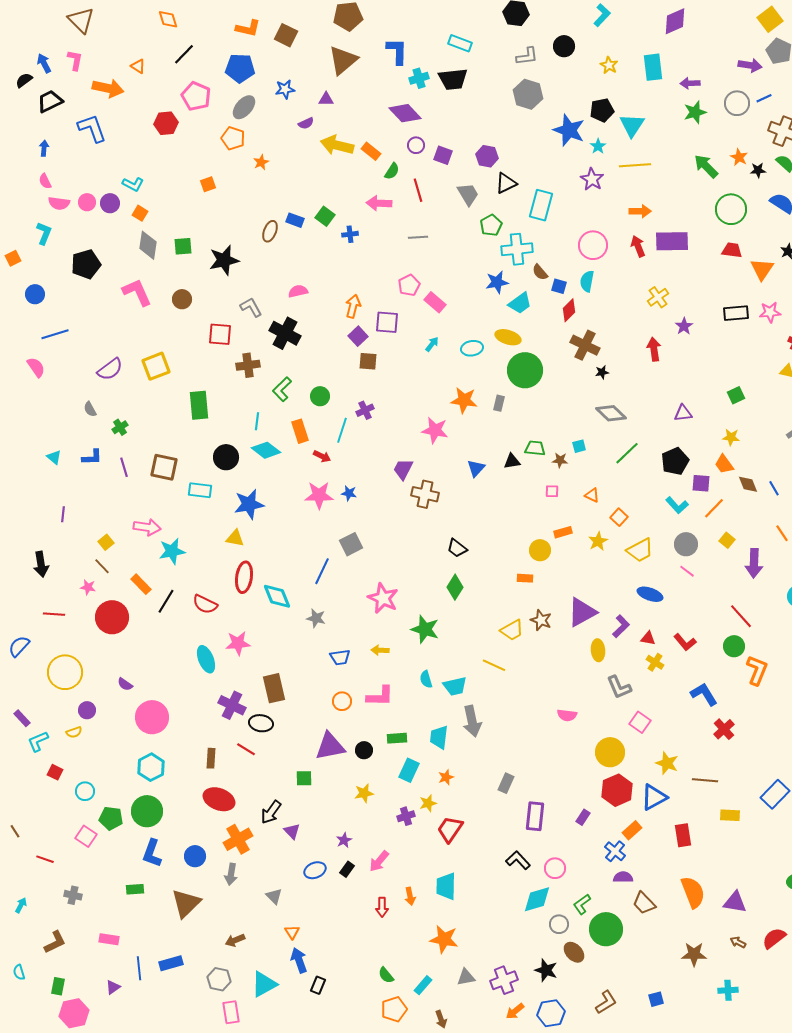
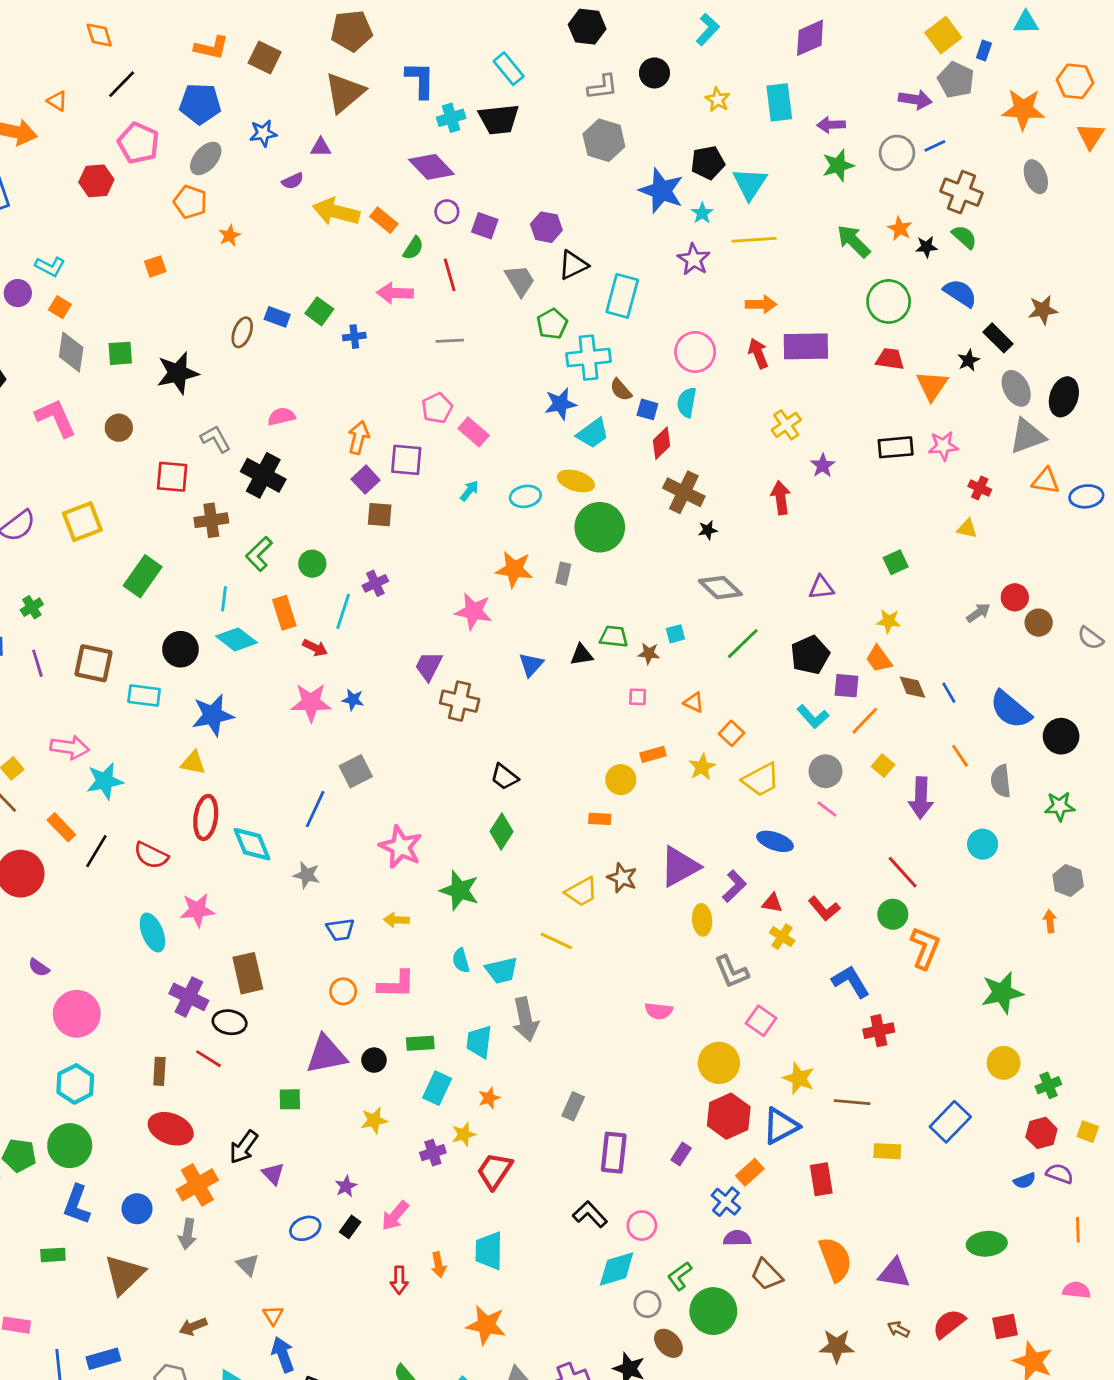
cyan rectangle: (460, 43) -> (509, 69), turned 30
green rectangle: (199, 405) -> (143, 576), turned 40
red cross: (724, 729) -> (879, 1031), turned 30

